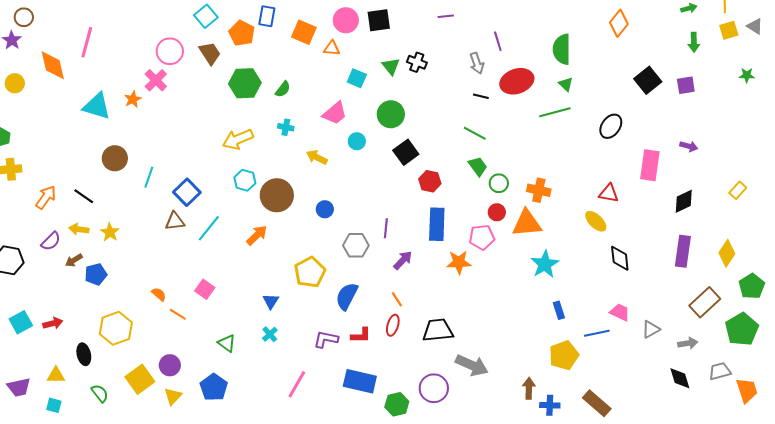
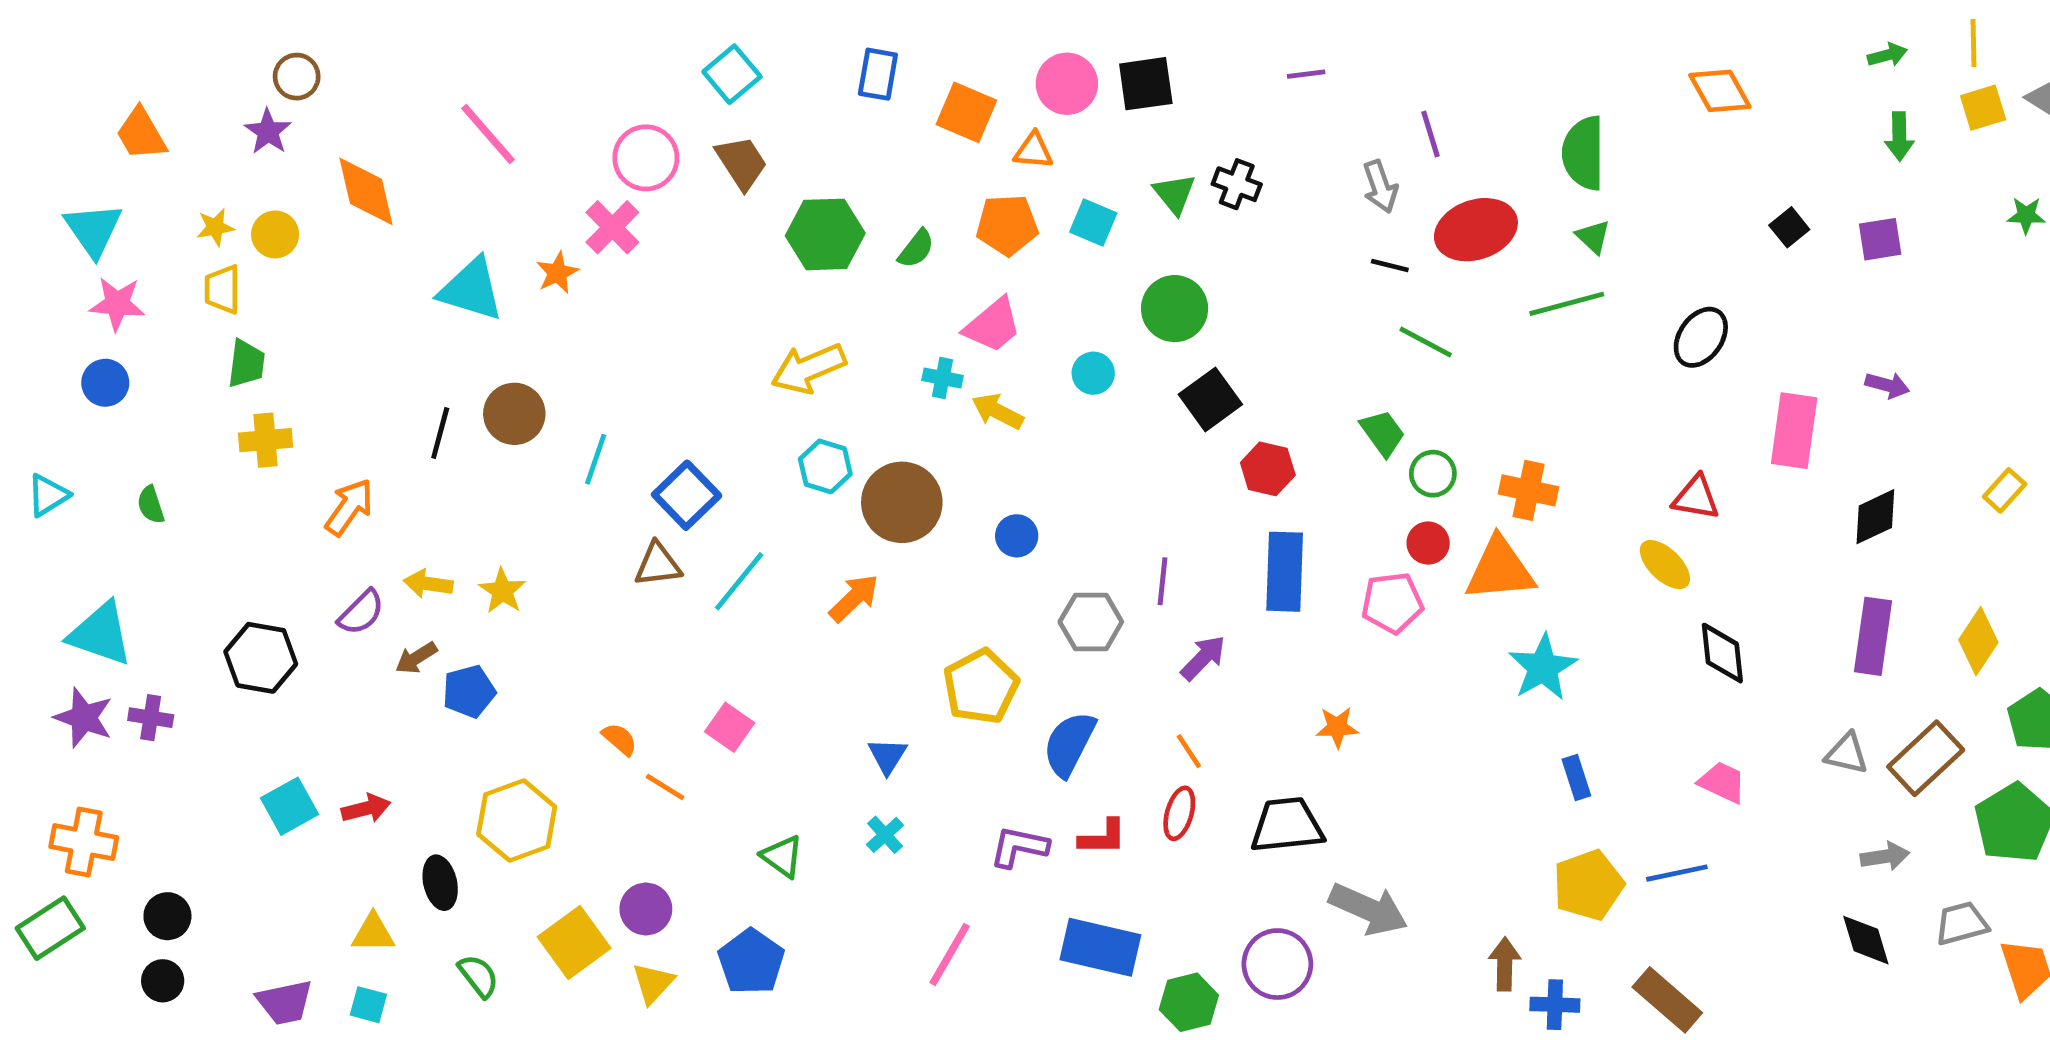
orange diamond: (619, 23) -> (1720, 91), turned -68
orange pentagon: (242, 33) -> (1007, 225), moved, turned -30
pink line: (87, 42) -> (488, 134), moved, turned -56
black square: (648, 80) -> (1789, 227), size x0.6
pink trapezoid: (335, 113) -> (993, 325), moved
cyan cross: (286, 127) -> (942, 378), moved
green line: (475, 133) -> (1426, 342), moved
black line: (84, 196) -> (440, 433), moved, turned 70
orange star: (459, 262) -> (1337, 727), moved, size x0.7
gray triangle: (651, 329) -> (1847, 754), moved, turned 42
blue line: (597, 333) -> (1677, 873), moved
purple trapezoid: (19, 387) -> (285, 1002), moved

